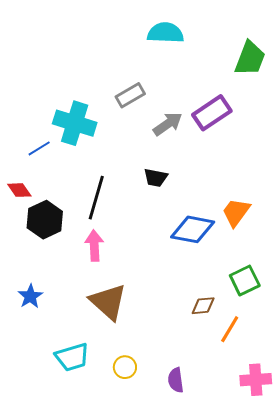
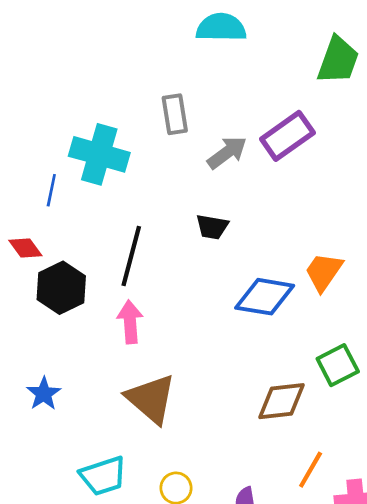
gray rectangle: (130, 95) -> (175, 114), turned -68
blue line: (39, 148) -> (51, 190), turned -45
brown diamond: (203, 306) -> (282, 401), size x1.5
orange line: (230, 329) -> (311, 470), moved

